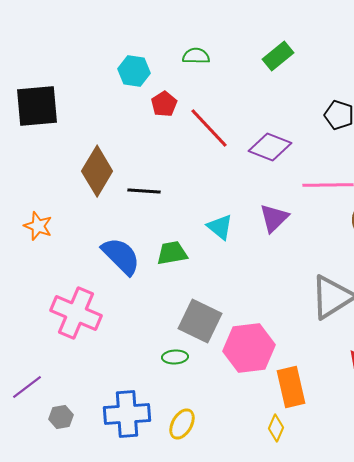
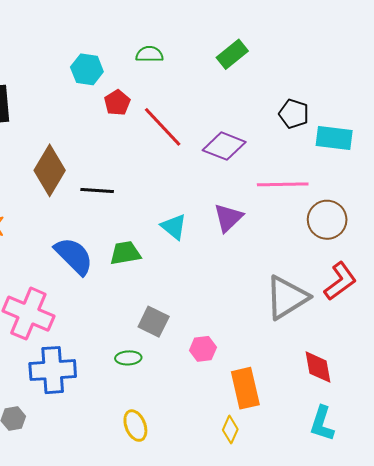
gray square: (200, 321) -> (154, 322), size x0.7
pink hexagon: (249, 348) -> (203, 349), size x0.5
blue cross: (127, 414) -> (53, 370), moved
yellow ellipse: (182, 424) -> (135, 426), turned -52

